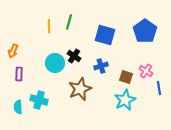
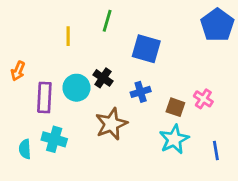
green line: (69, 22) -> (107, 21), moved
blue pentagon: (145, 31) -> (217, 25), moved
purple rectangle: (19, 74) -> (44, 97), moved, size x1.5
blue line: (159, 88) -> (216, 150), moved

